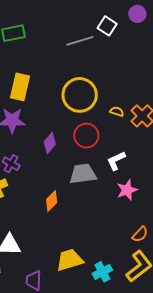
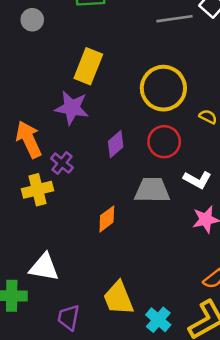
white L-shape: (116, 161) -> (197, 180), turned -135
yellow trapezoid: (70, 260) -> (118, 298), turned -104
cyan cross: (102, 272) -> (158, 320), turned -30

